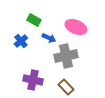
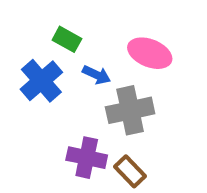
blue cross: (21, 41) -> (41, 81), size x1.5
purple cross: (33, 80) -> (87, 158), moved

